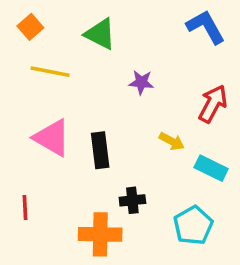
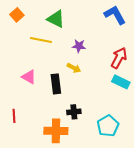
yellow line: (50, 72) -> (41, 40), moved
pink triangle: (52, 138) -> (29, 77), size x0.7
yellow arrow: (172, 141) -> (74, 68), moved
cyan rectangle: (211, 168) -> (121, 82), moved

